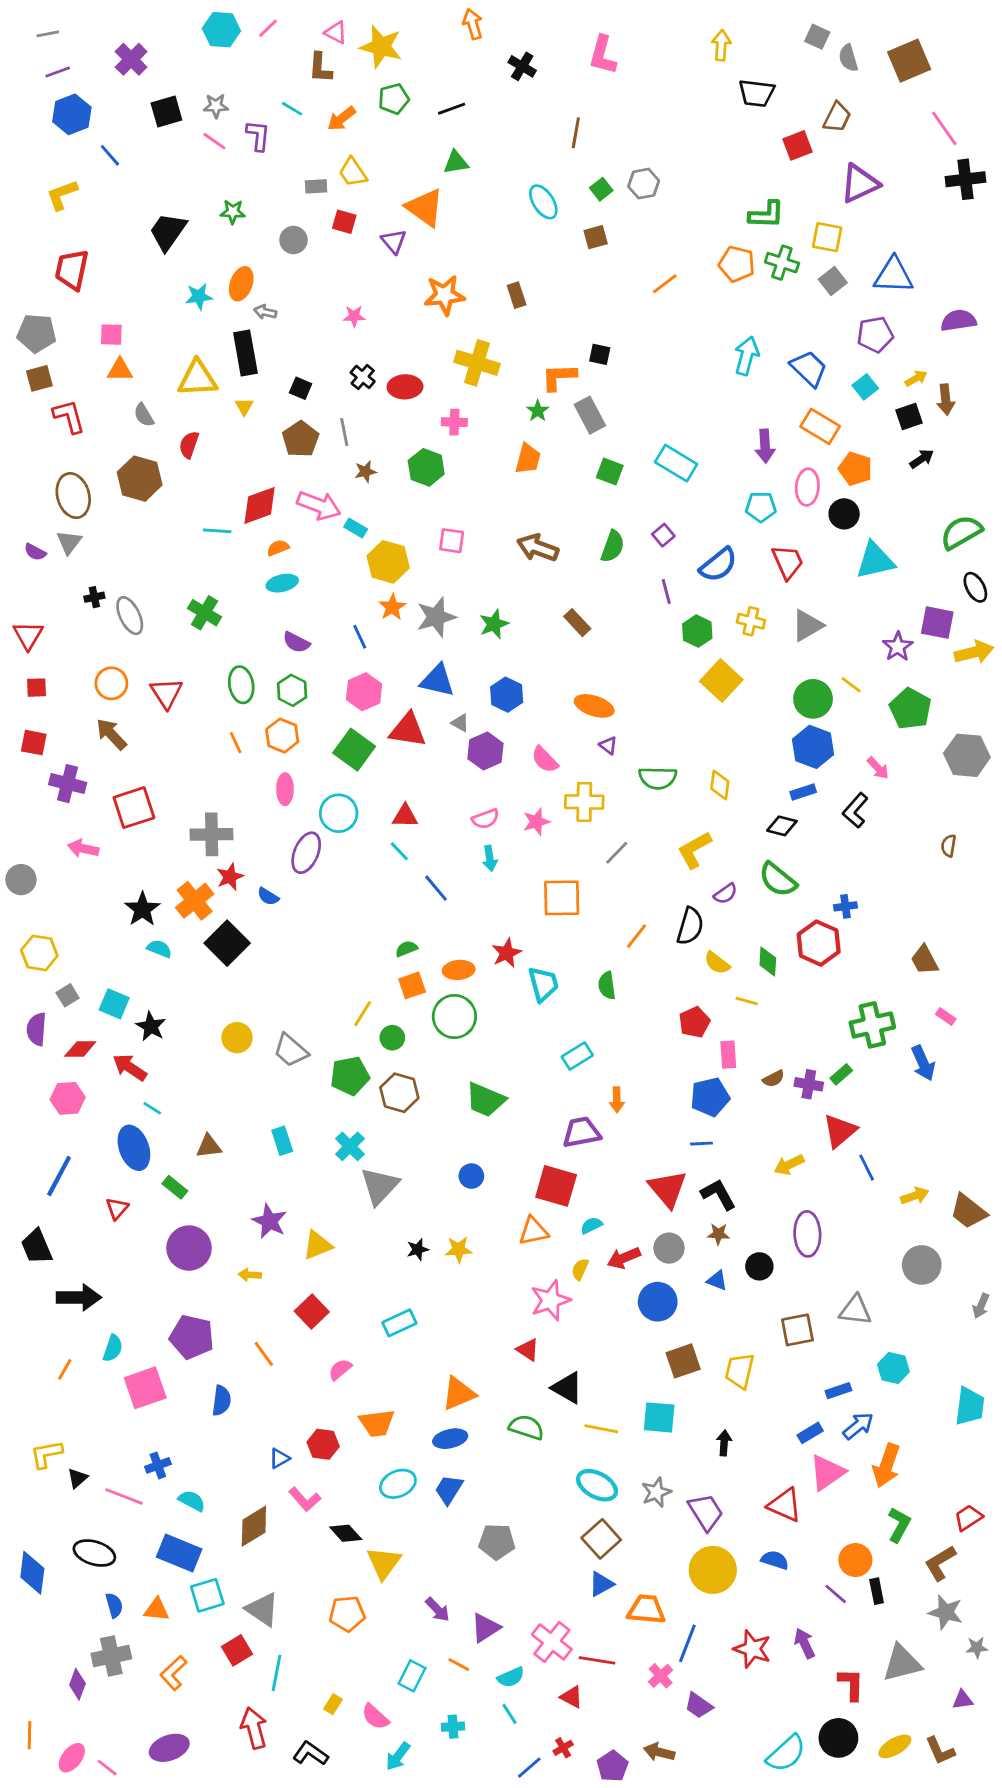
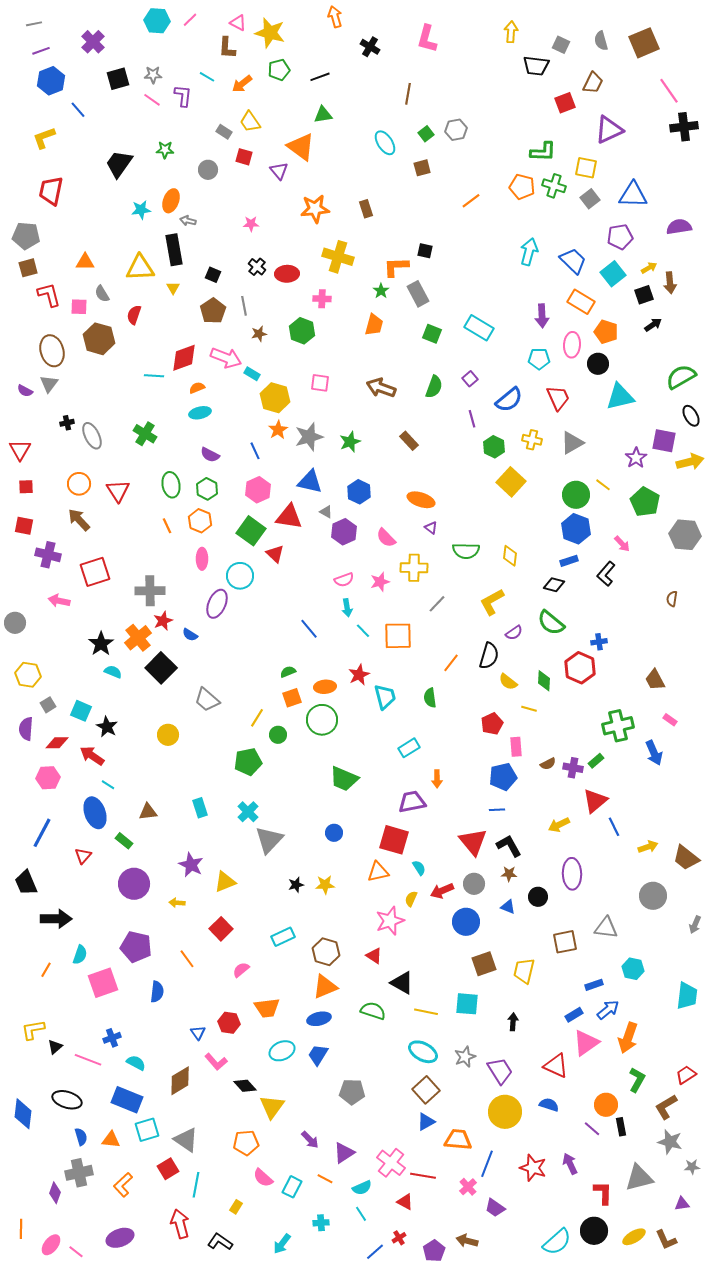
gray square: (817, 37) -> (561, 45), moved
gray rectangle: (316, 186) -> (224, 132), turned 35
pink square: (111, 335) -> (79, 307), moved
cyan square: (865, 387) -> (613, 274), size x1.4
red triangle: (405, 816) -> (275, 554), moved, turned 42
cyan line: (399, 851) -> (363, 631), moved
gray trapezoid: (291, 1050) -> (207, 700), moved
brown hexagon: (399, 1093) -> (326, 952), moved
cyan semicircle: (591, 1225) -> (419, 868), turned 84
blue triangle: (279, 1458) -> (198, 1033), turned -35
pink semicircle: (375, 1717) -> (263, 1178), moved

